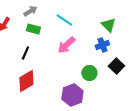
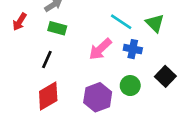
cyan line: (64, 20) -> (121, 22), moved
blue cross: (102, 45) -> (133, 49), moved, turned 32
purple hexagon: (72, 95) -> (98, 97), moved

